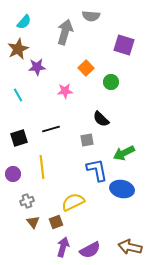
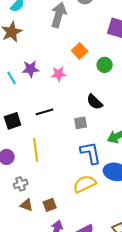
purple star: (37, 67) -> (31, 69), moved
yellow semicircle: (73, 202) -> (85, 184), moved
brown triangle: (33, 222) -> (27, 205), turned -32

